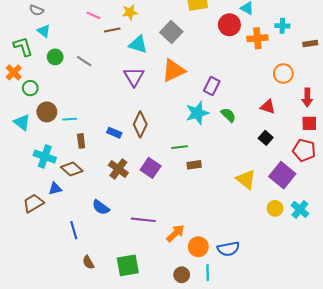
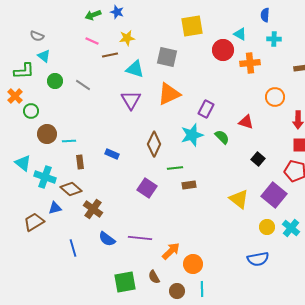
cyan cross: (282, 26) -> (274, 39), moved
gray square: (171, 32) -> (167, 57), turned -30
green L-shape: (23, 47) -> (24, 71), turned 105
red triangle: (268, 107) -> (246, 122), moved
cyan triangle: (22, 122) -> (23, 163), moved
brown diamond: (140, 124) -> (154, 144), moved
brown cross: (118, 169) -> (93, 209), moved
blue semicircle: (101, 207) -> (107, 239), moved
blue semicircle: (228, 249) -> (258, 259), moved
brown semicircle: (88, 262) -> (154, 277), moved

